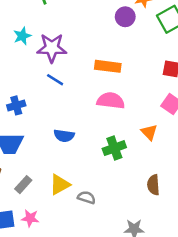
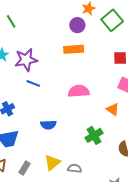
orange rectangle: (108, 66) -> (74, 49), moved
green cross: (114, 148) -> (94, 135), moved

